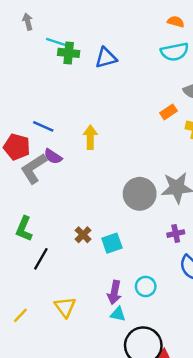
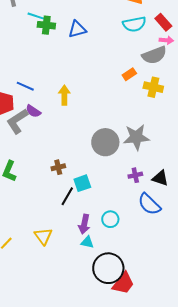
brown cross: (83, 235) -> (58, 167), moved, turned 32
black line: (41, 259) -> (67, 196), moved

